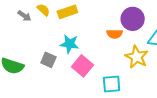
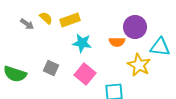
cyan star: (69, 44) -> (82, 43), moved

